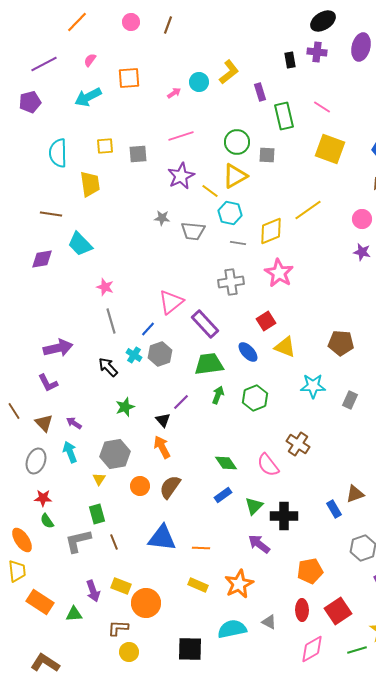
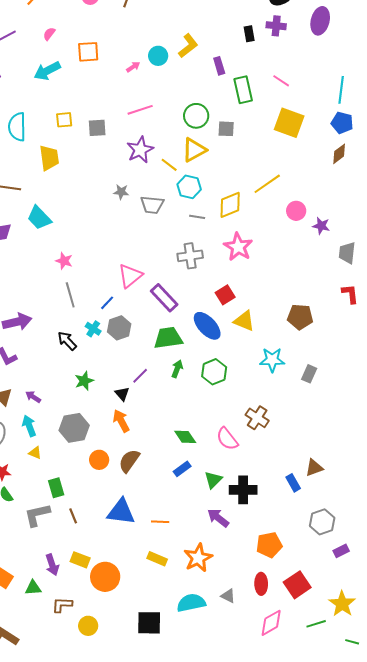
pink circle: (362, 219) -> (296, 211), moved
blue ellipse: (248, 352) -> (207, 326), size x1.4
yellow triangle: (99, 479) -> (35, 453), moved, turned -40
brown L-shape: (118, 628) -> (62, 605), moved

